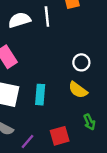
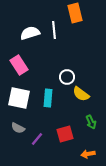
white circle: (81, 62) -> (67, 77), moved

